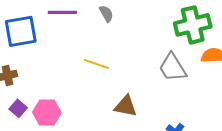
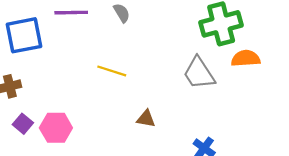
brown triangle: (126, 106) -> (146, 119), size x0.7

